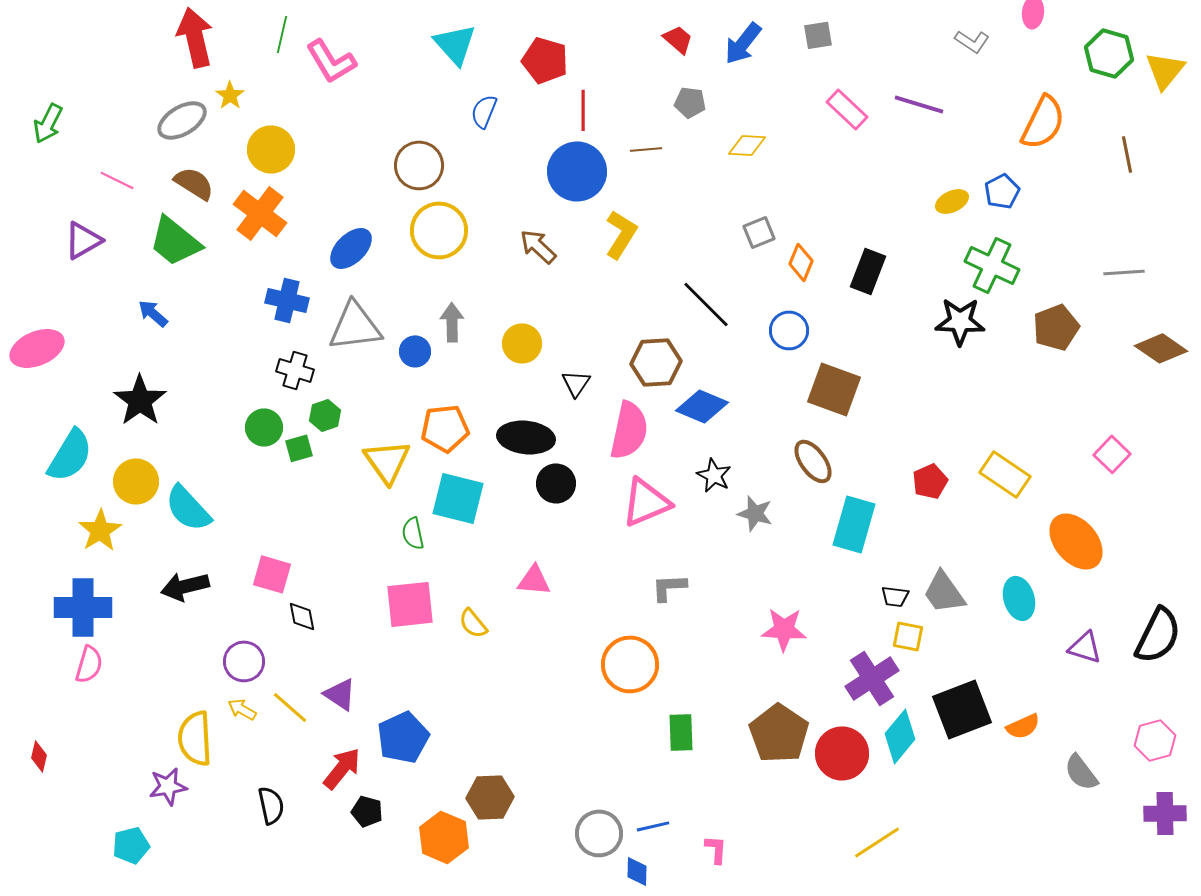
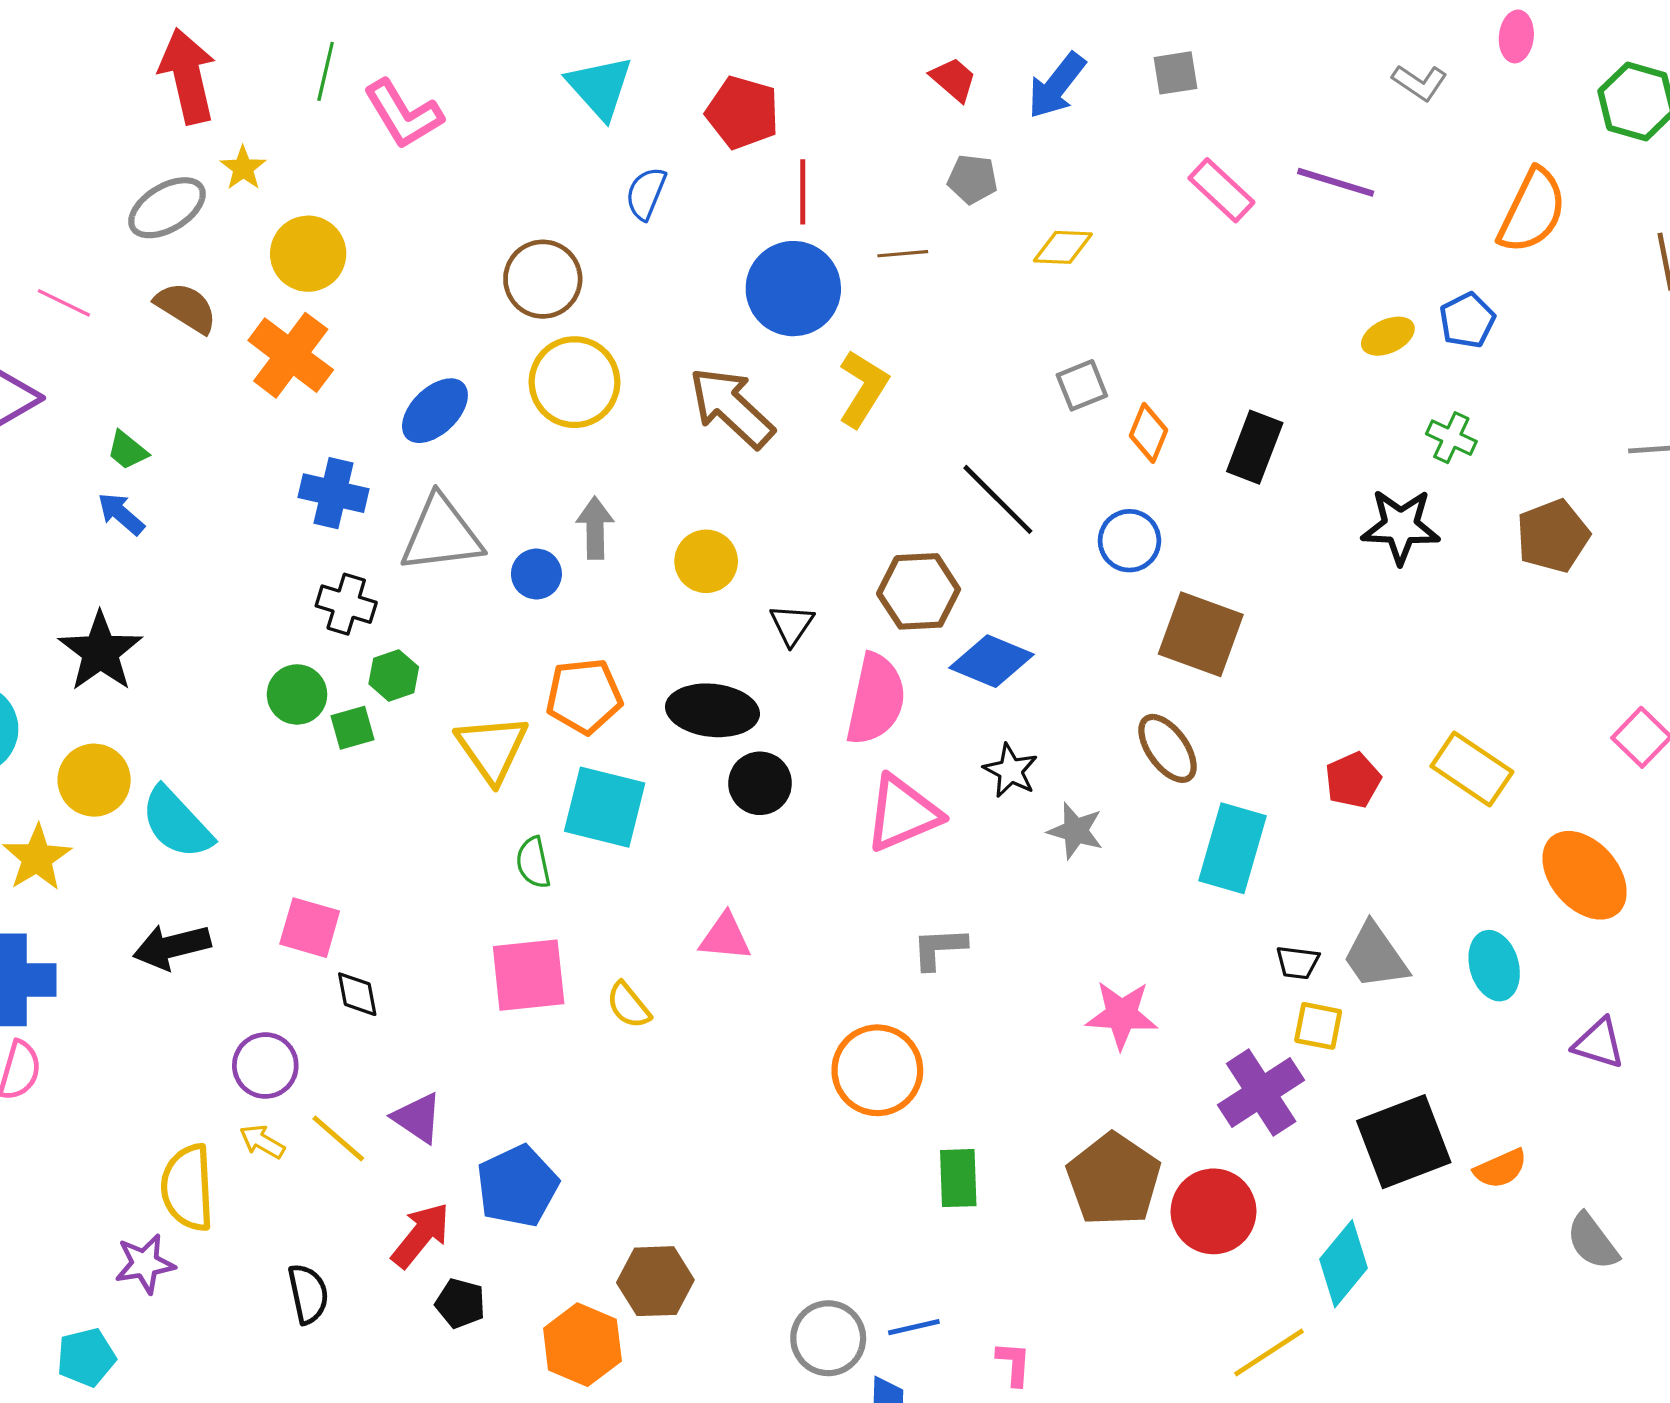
green trapezoid: (175, 241) -> (127, 450), moved, size x0.5
brown arrow: (538, 246) -> (731, 407), size x1.5
green cross: (992, 265) -> (1451, 438), size x0.6
cyan diamond: (900, 736) -> (1344, 1264), moved

